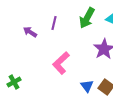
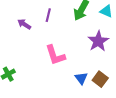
pink L-shape: (61, 63) -> (55, 55), turned -65

